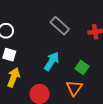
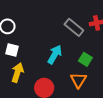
gray rectangle: (60, 26) -> (74, 27), moved

